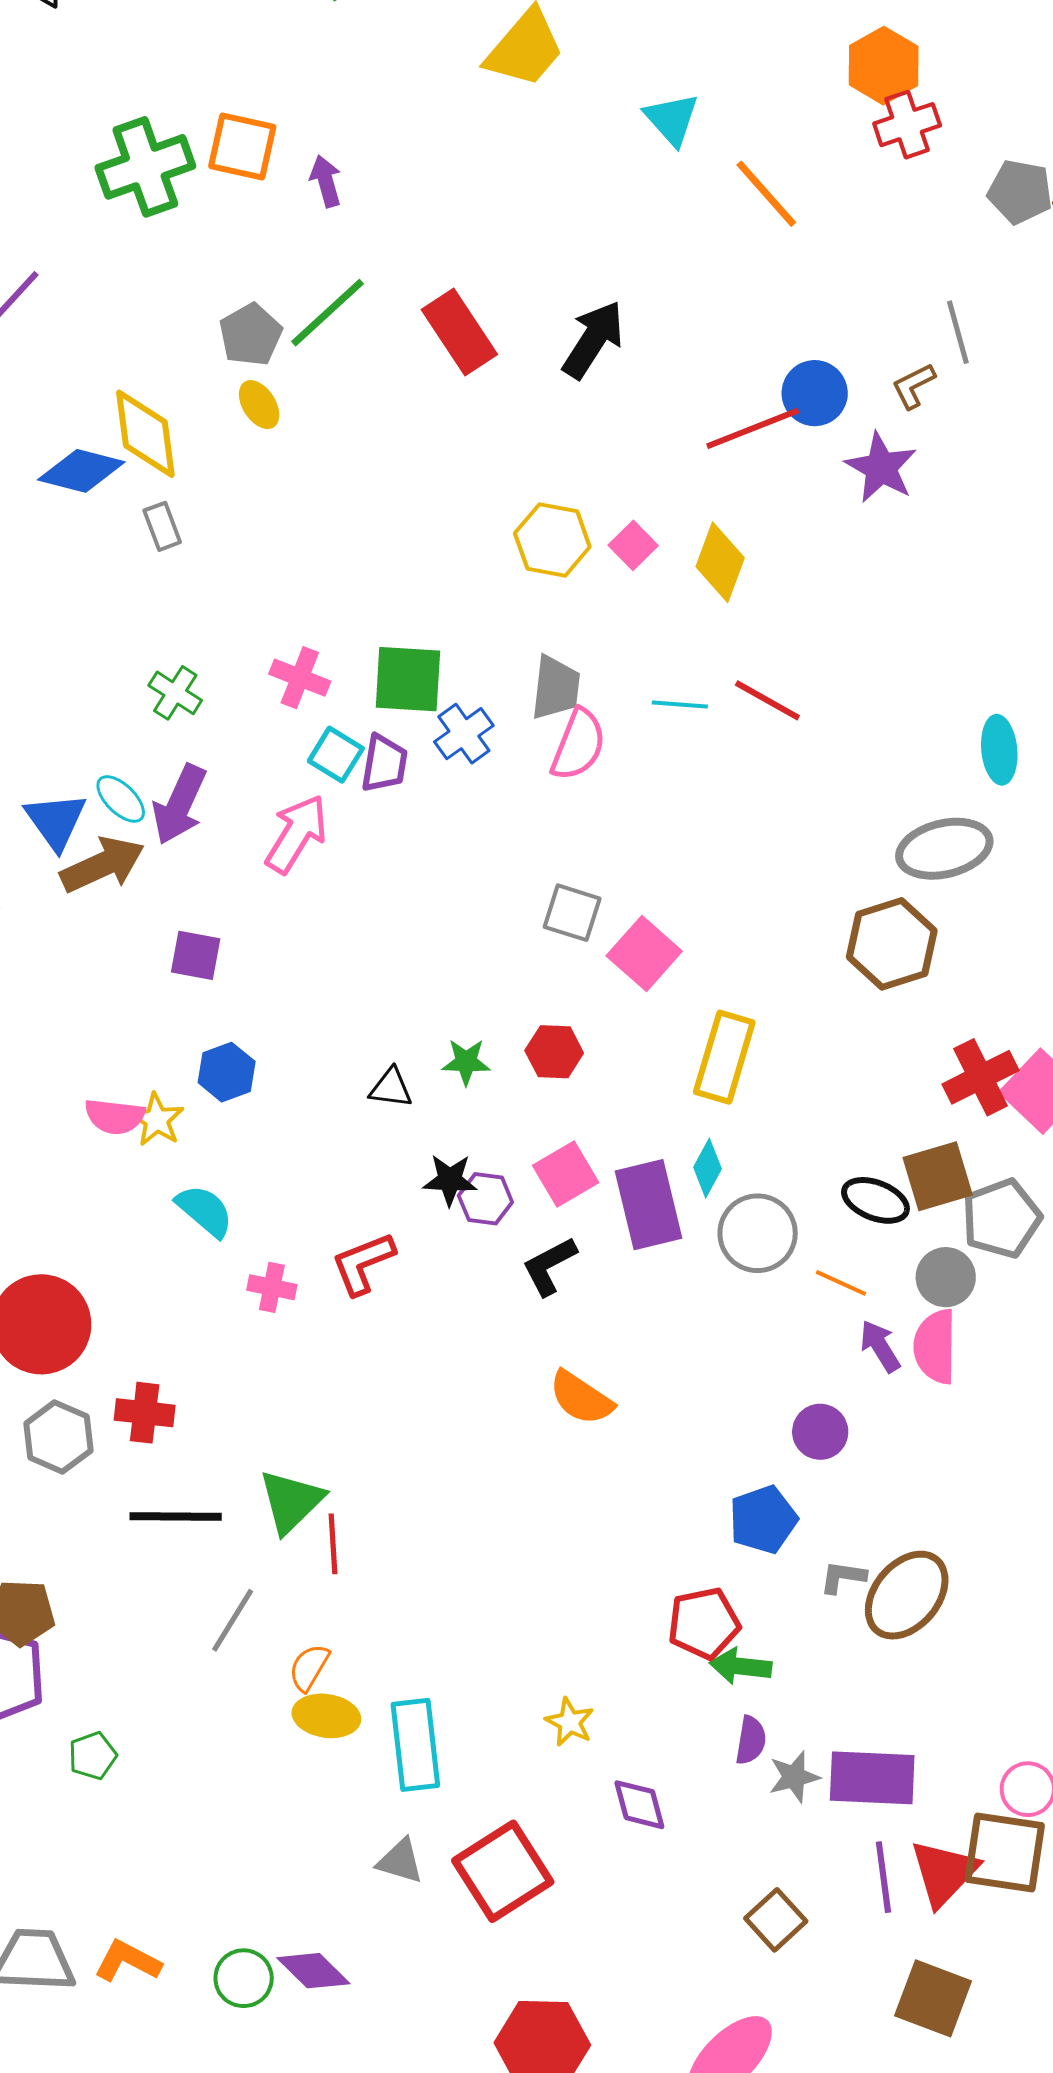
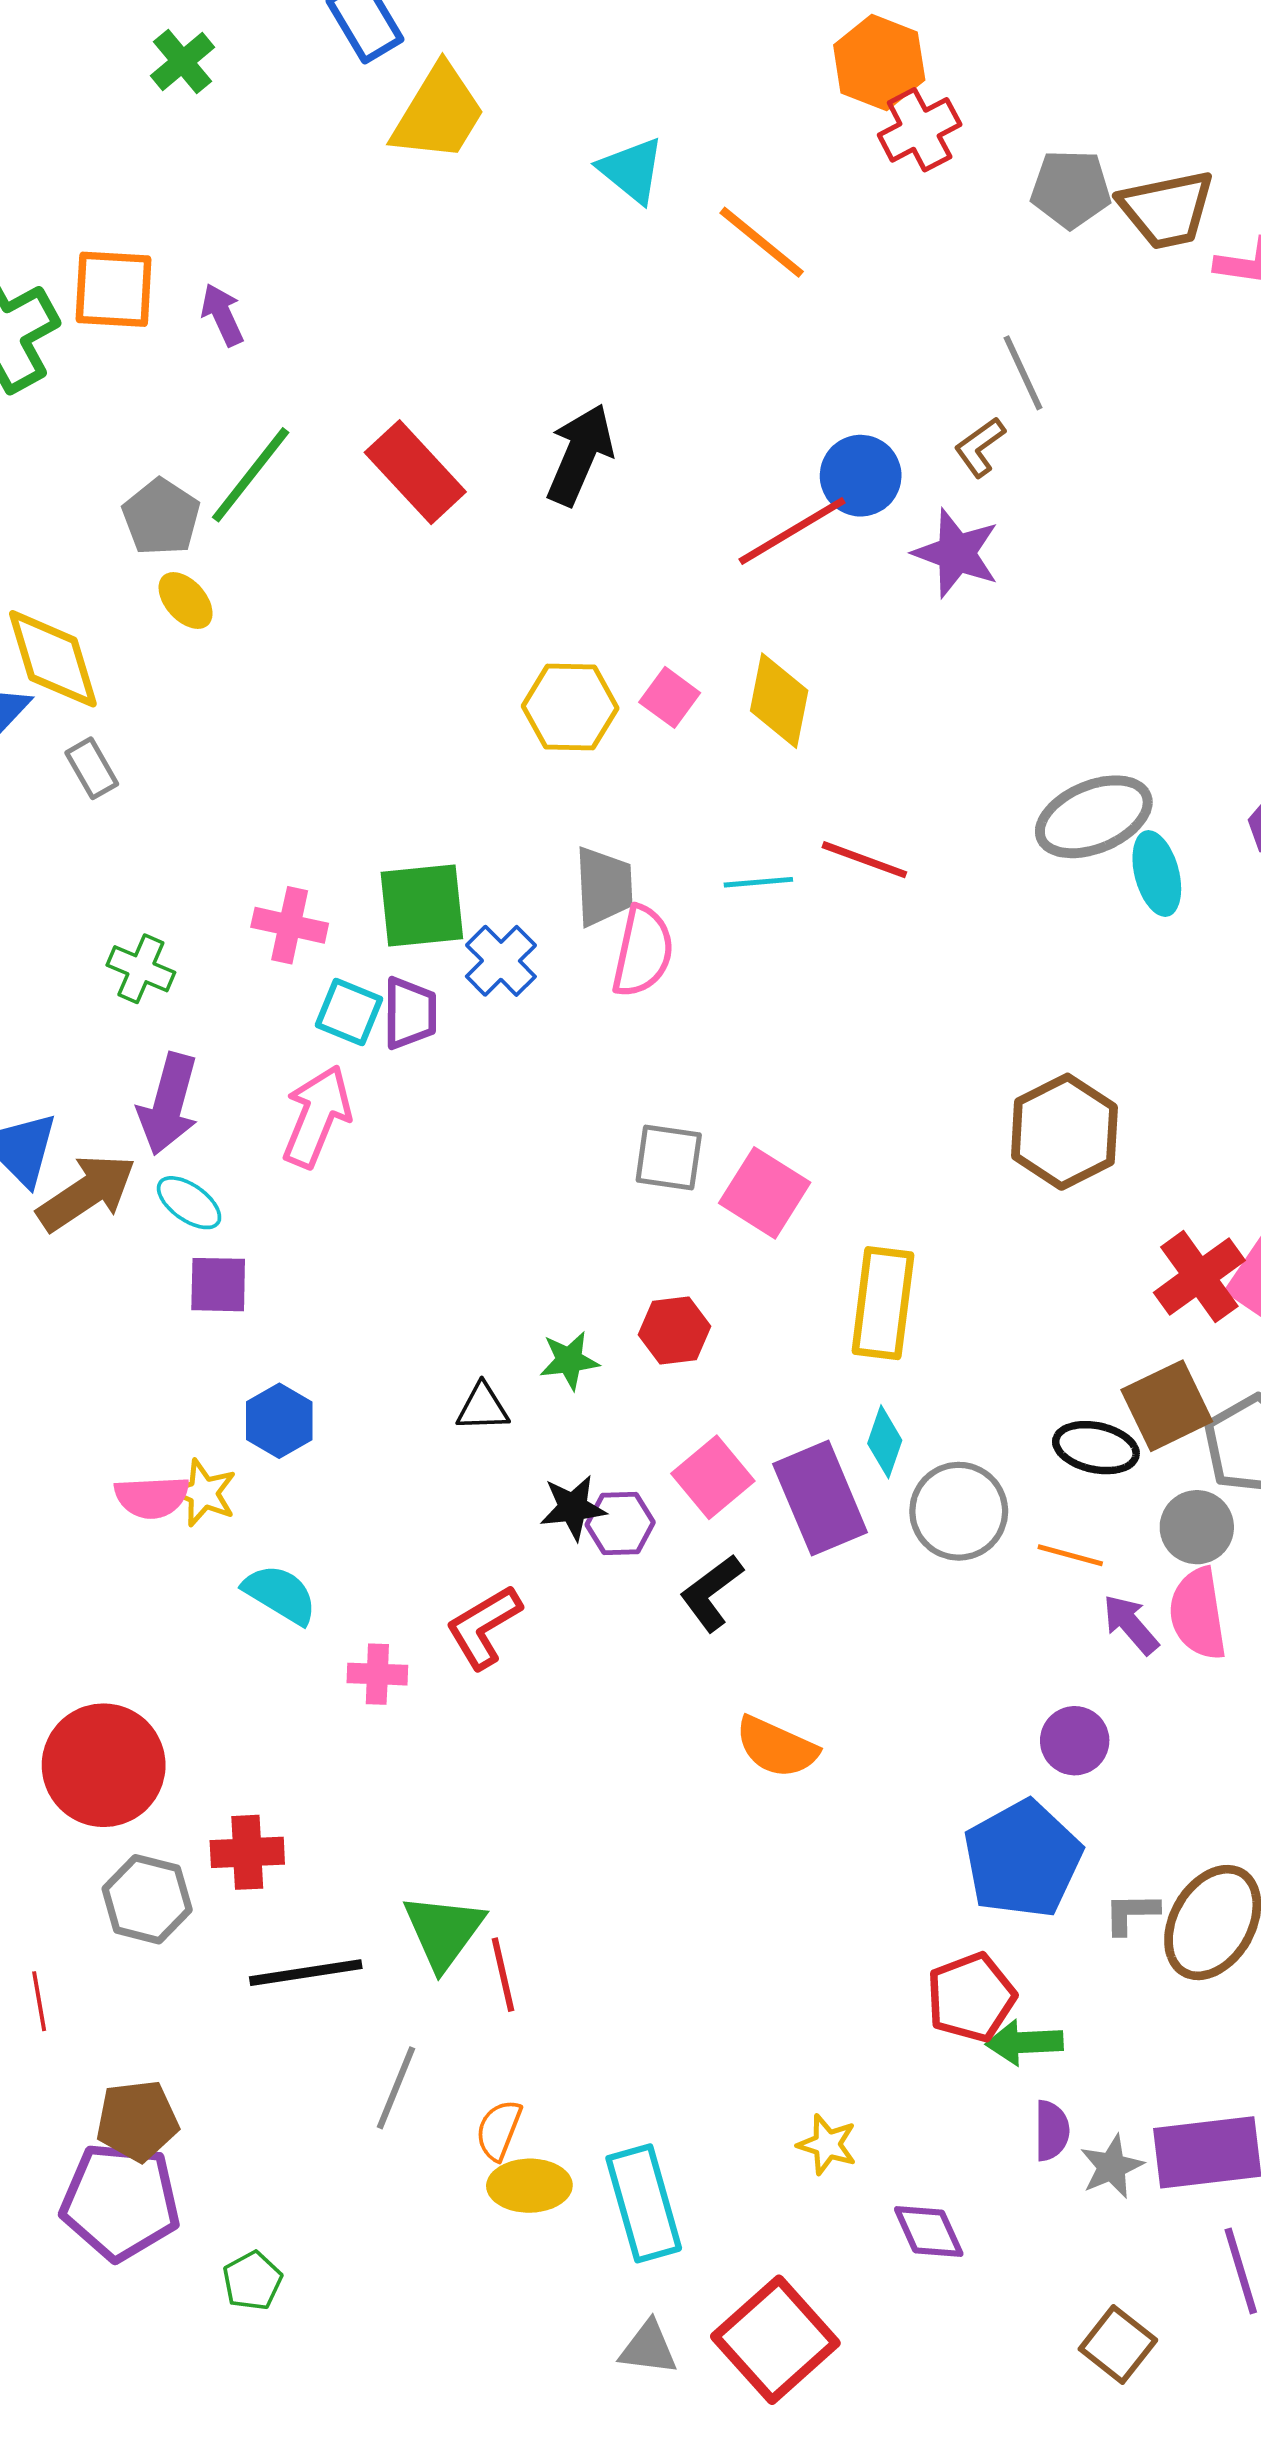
cyan ellipse: (121, 799) -> (189, 1203), moved
gray ellipse: (944, 849) -> (1094, 817), moved
blue pentagon: (763, 1520) -> (1023, 1859), size x1.4

